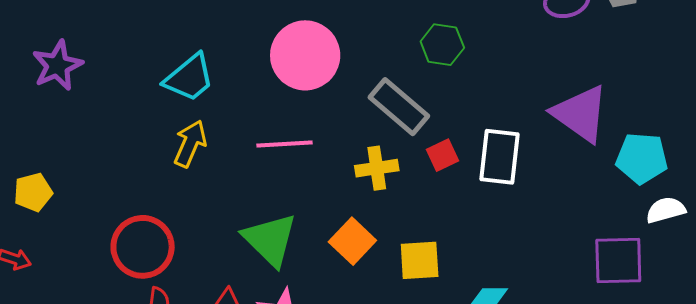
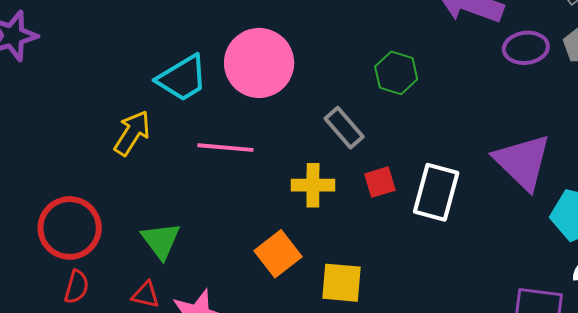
cyan trapezoid: (189, 78) -> (182, 78), moved
gray rectangle: (399, 107) -> (344, 128), size x0.7
green triangle: (270, 240) -> (161, 241), moved, size x0.7

